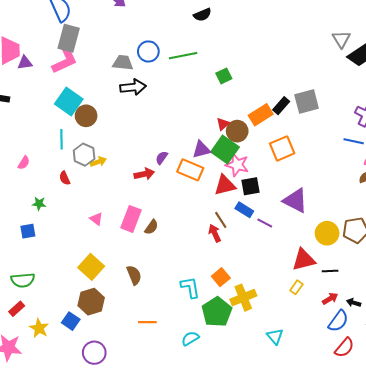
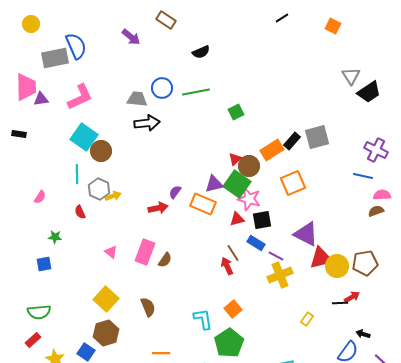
black semicircle: (202, 15) -> (201, 52), moved
gray rectangle: (69, 38) -> (55, 58), moved, turned 64
red triangle: (225, 185) -> (237, 219), size x0.7
red triangle: (304, 260) -> (321, 258), moved
yellow cross: (243, 298) -> (280, 275), moved
red arrow: (330, 299) -> (352, 297), moved

